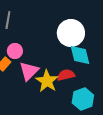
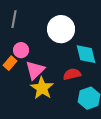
white circle: (71, 33) -> (61, 29), moved
yellow star: (47, 81) -> (42, 88), moved

